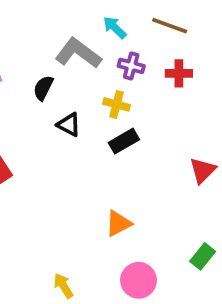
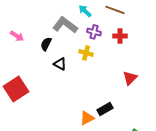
black rectangle: (124, 141) -> (105, 109), moved
red triangle: (203, 170) -> (130, 78), moved

